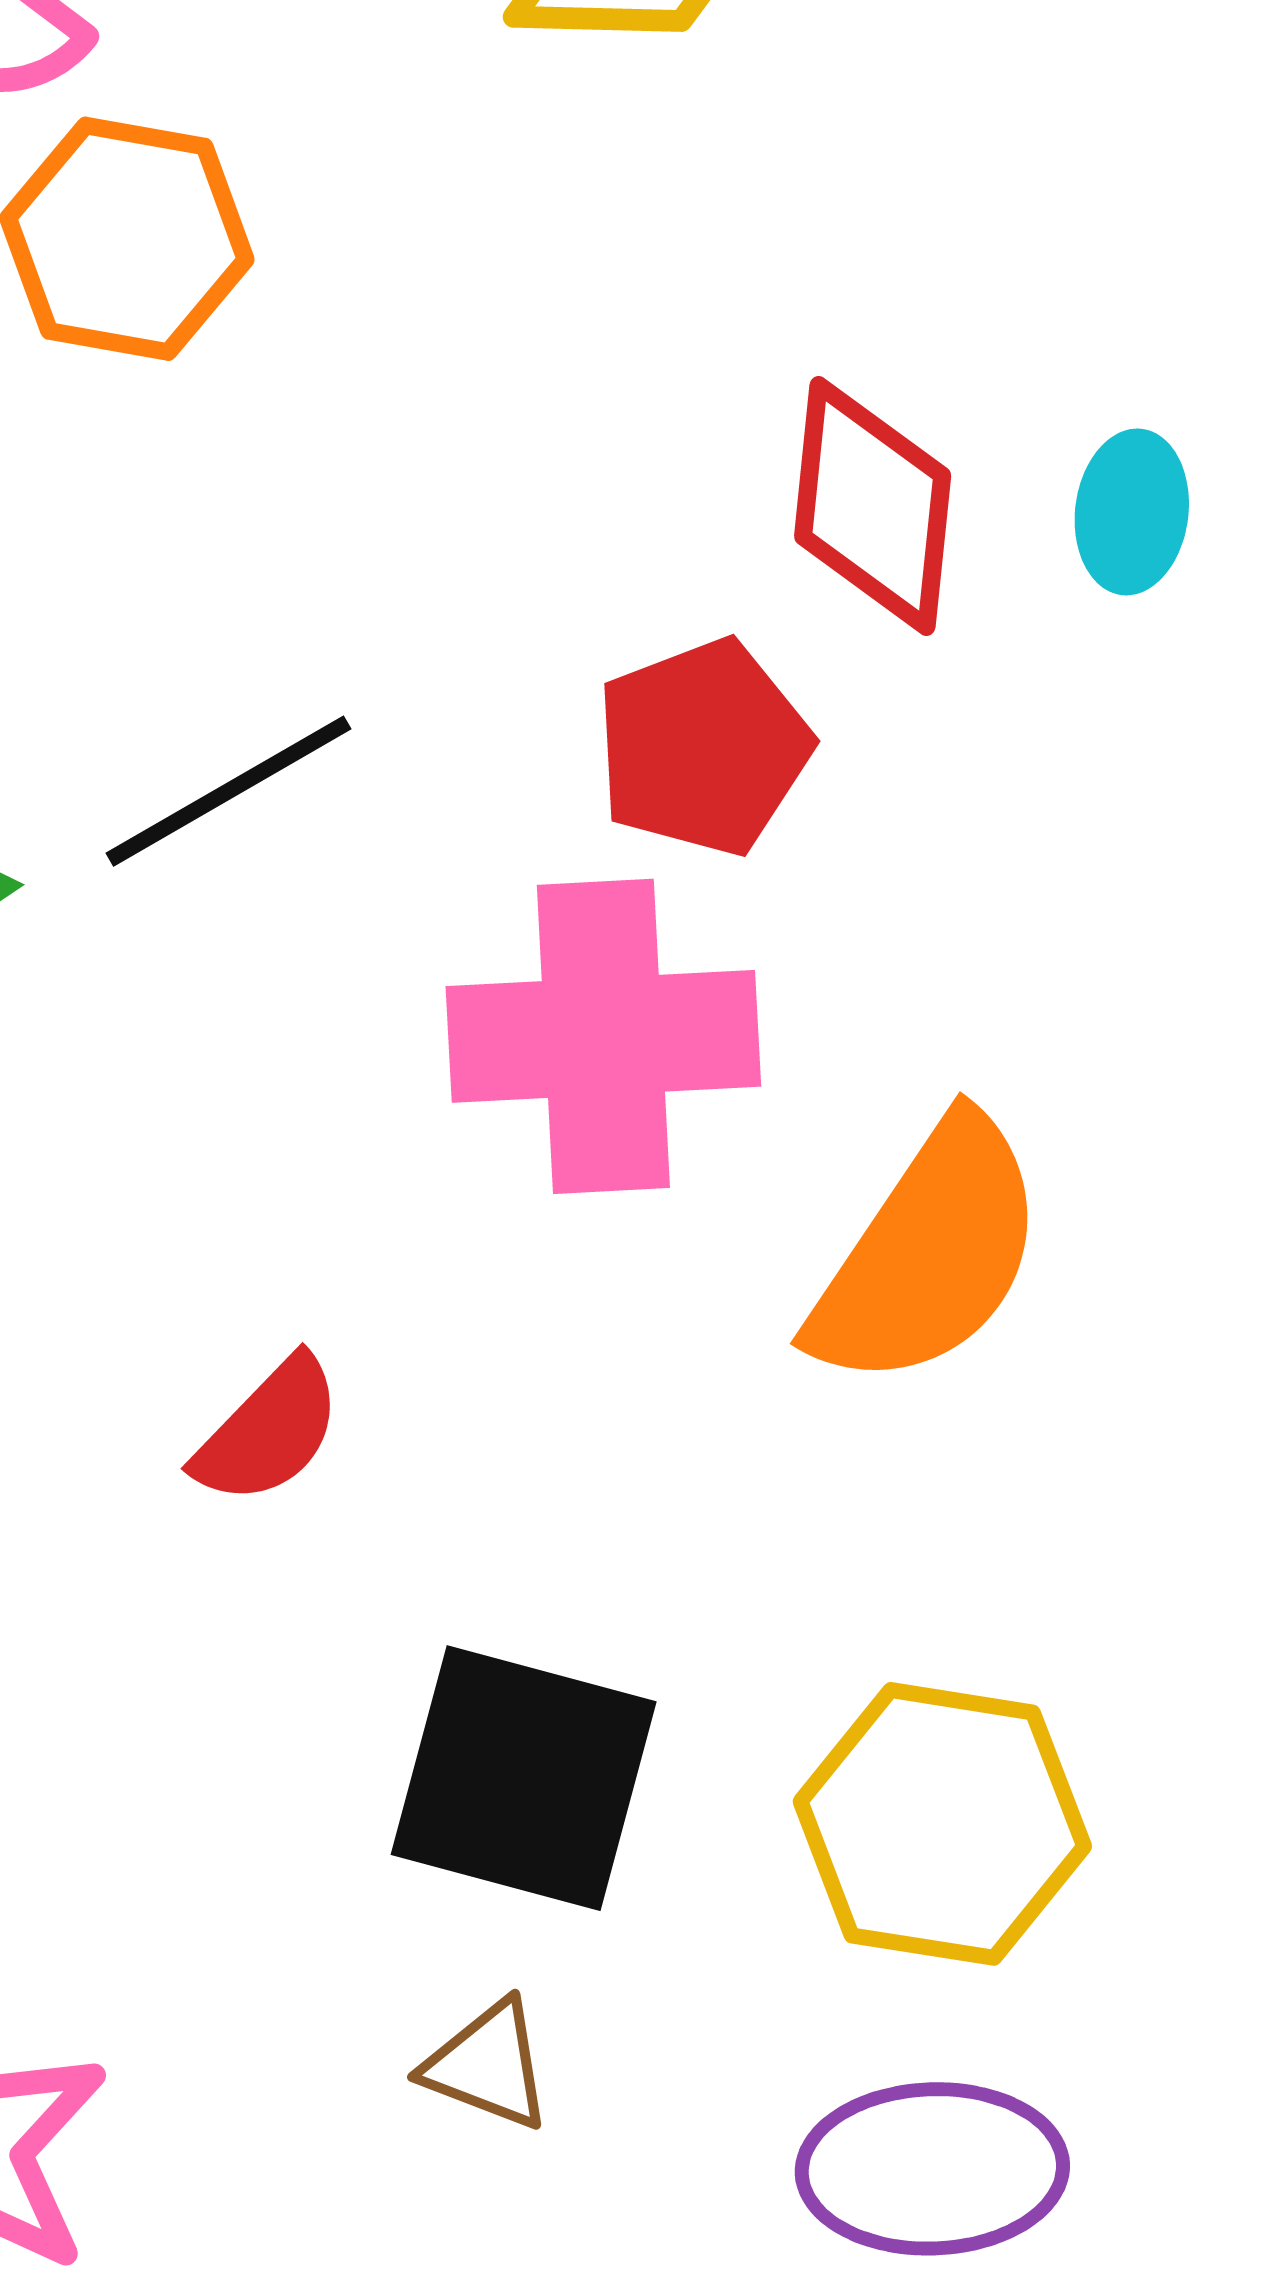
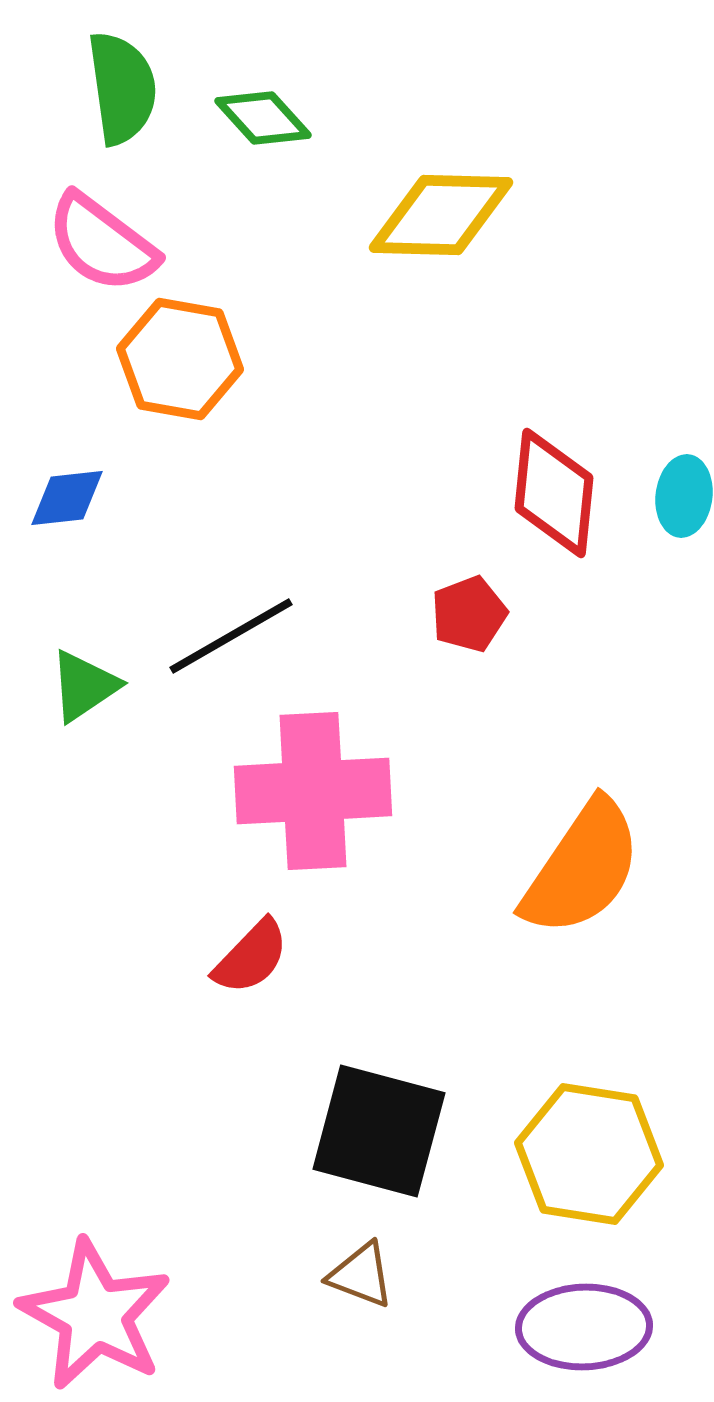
red pentagon: (703, 747) -> (469, 614), size x0.7
pink cross: (603, 1036) -> (313, 791), moved

